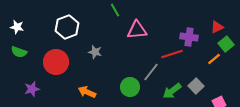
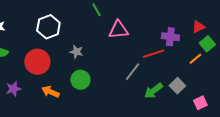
green circle: (130, 87) -> (80, 80), moved
orange arrow: (87, 92) -> (50, 92), moved

